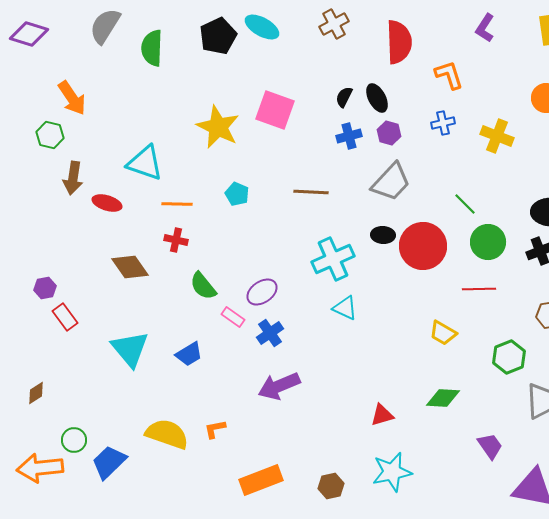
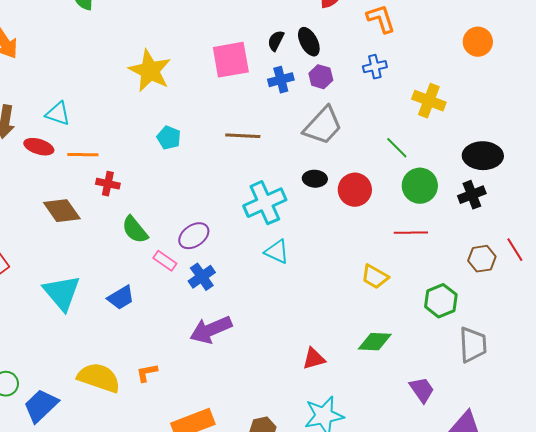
pink square: (275, 110) -> (231, 60), moved, turned -30
yellow cross: (497, 136) -> (429, 101), moved
cyan triangle: (145, 163) -> (58, 114), moved, size x0.7
orange line: (177, 204) -> (83, 155), moved
red circle: (423, 246) -> (355, 190), size x0.7

